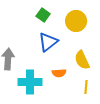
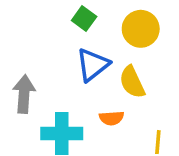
yellow semicircle: (82, 60) -> (132, 82), moved

